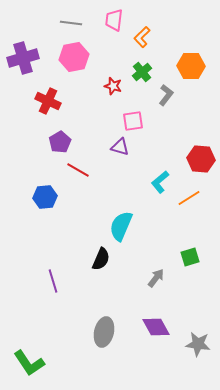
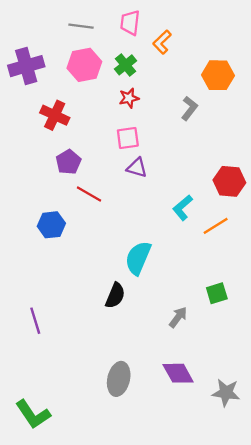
green cross: (142, 72) -> (126, 65), moved
red star: (113, 86) -> (129, 98), turned -30
pink square: (133, 121) -> (128, 138), moved
purple line: (53, 281) -> (35, 321), moved

